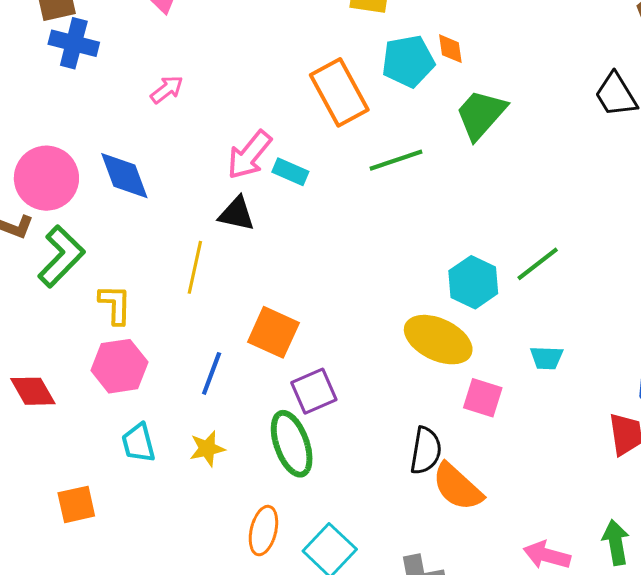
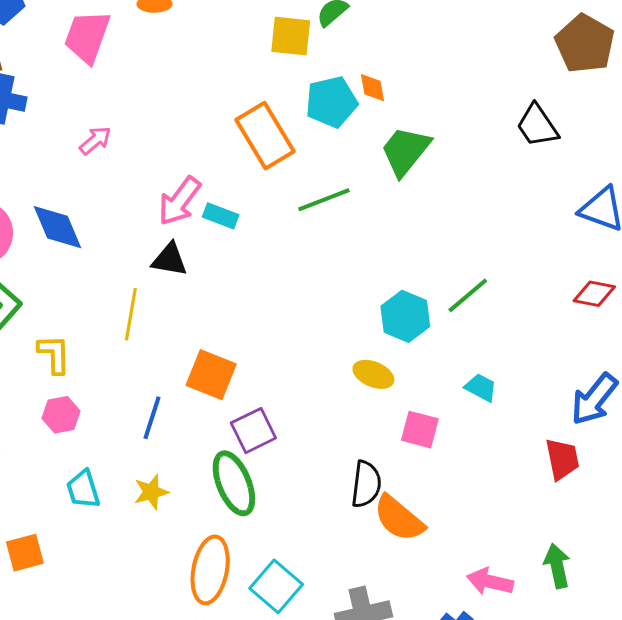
yellow ellipse: (438, 340) -> (373, 374), size x0.6
cyan trapezoid: (547, 358) -> (481, 387), turned -152
pink hexagon: (119, 366) -> (61, 415), size x0.7
orange ellipse: (263, 531) -> (210, 570), size x1.4

